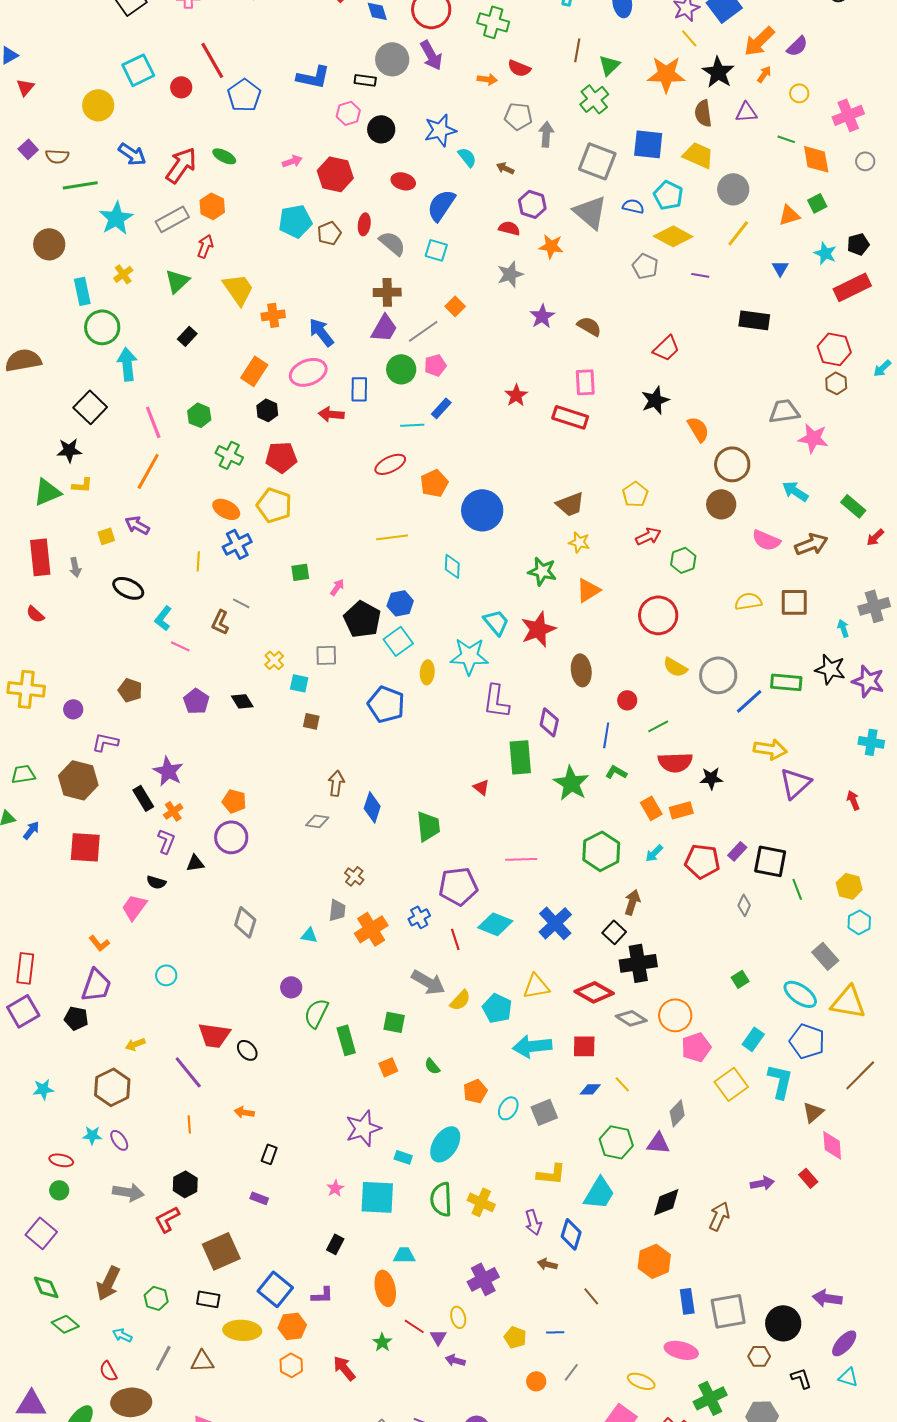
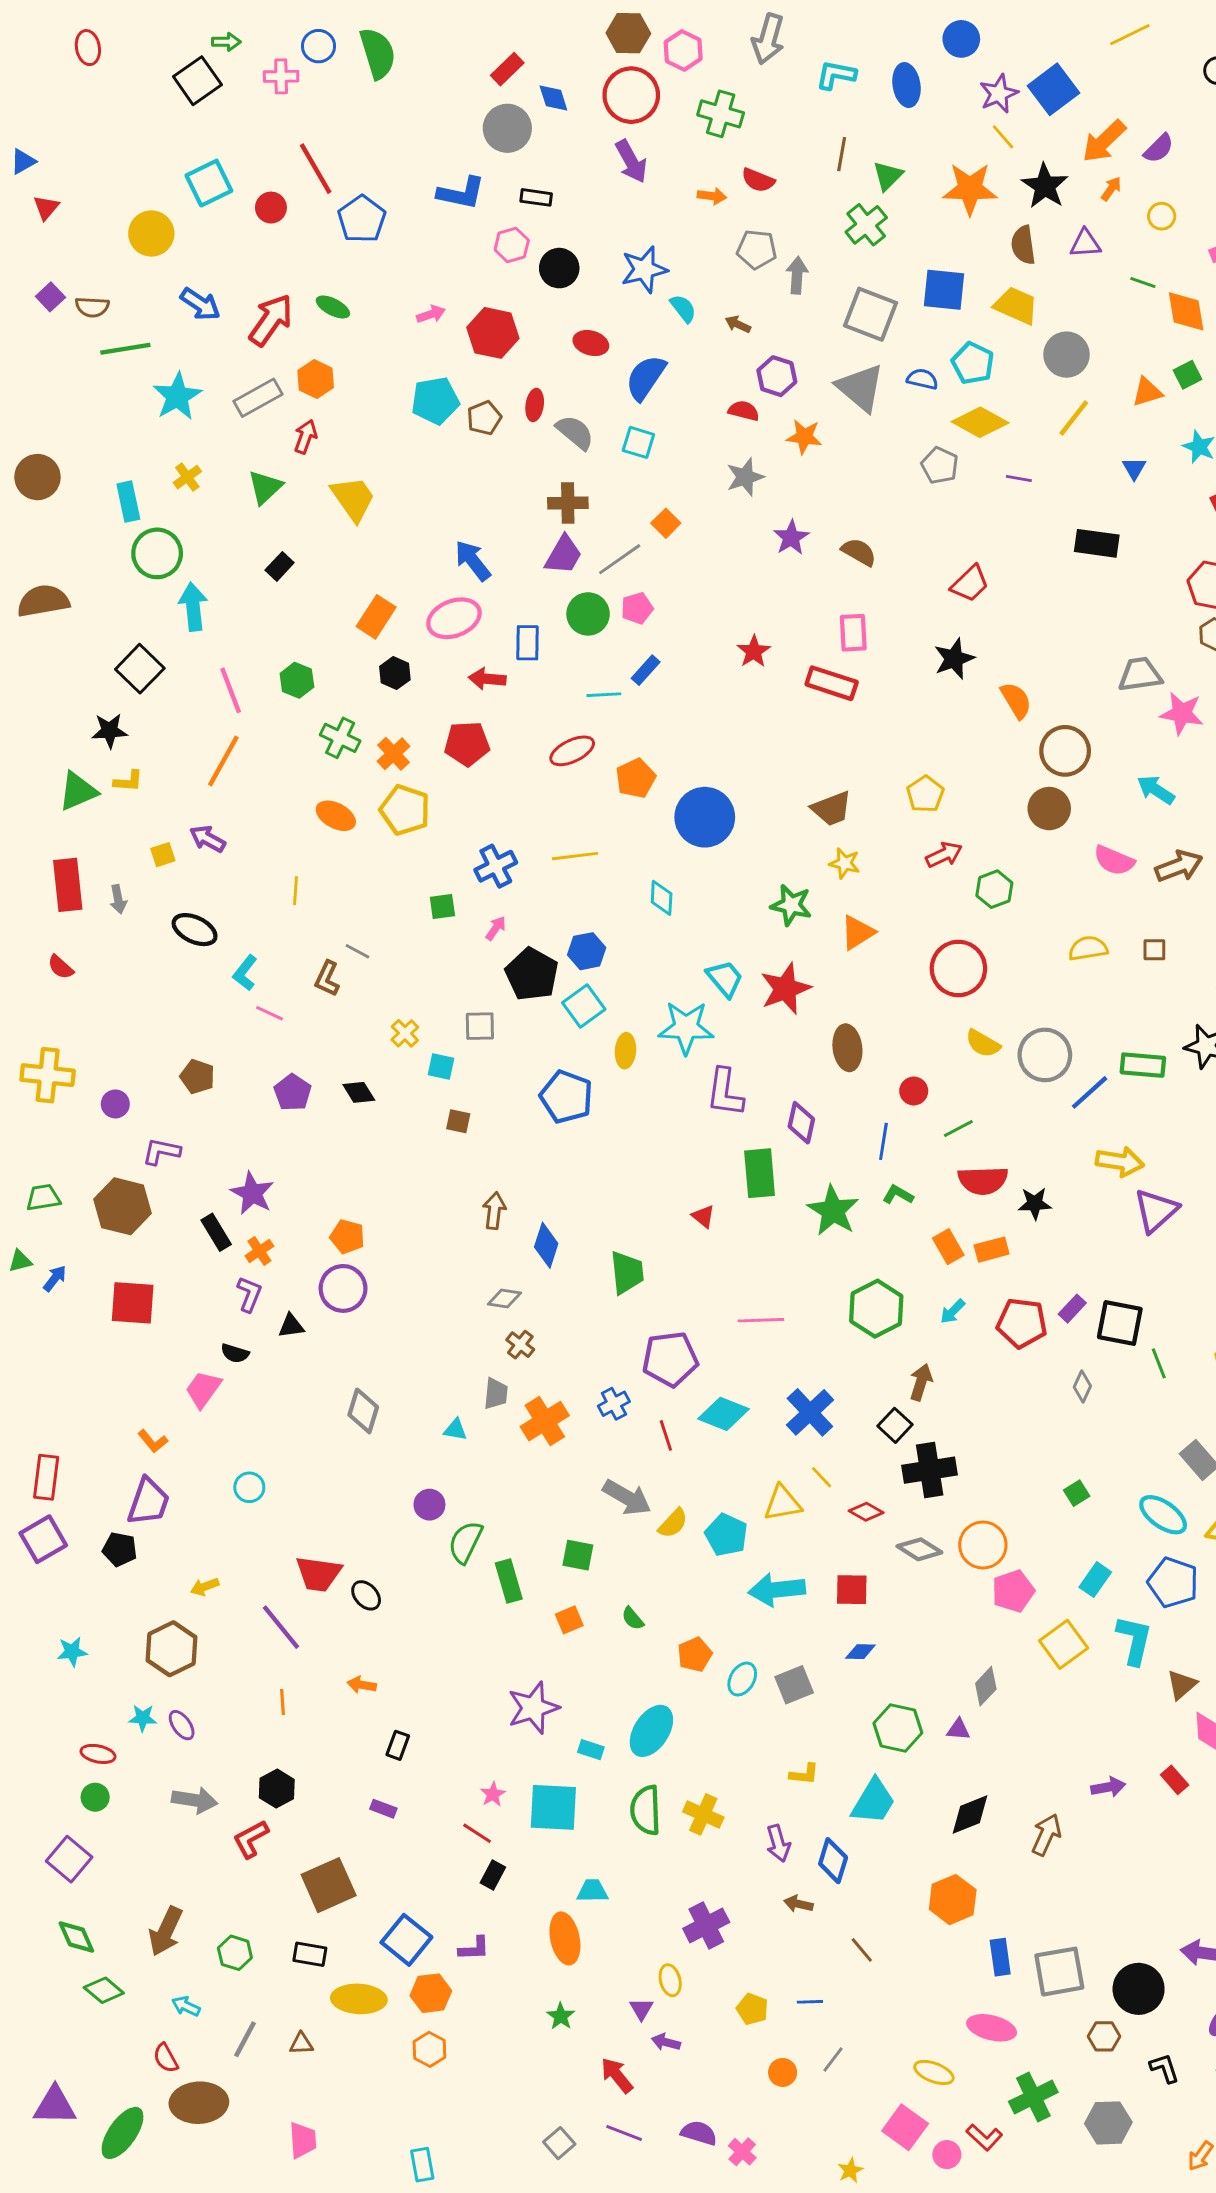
gray circle: (392, 59) -> (507, 128), moved
brown circle: (49, 244) -> (37, 477), moved
orange cross: (273, 315) -> (393, 754), moved, turned -35
red pentagon: (281, 457) -> (467, 744), moved
blue cross: (237, 544) -> (496, 866), moved
brown square: (794, 602) -> (1154, 950), size x0.6
gray diamond: (317, 821) -> (504, 1299), moved
red diamond: (594, 992) -> (866, 1512), size x0.6
yellow line: (622, 1084) -> (821, 1477), moved
purple triangle: (658, 1143) -> (958, 1729), size x0.7
yellow L-shape: (551, 1174) -> (804, 1774), size x0.7
red line: (414, 1326) -> (477, 1833), moved
brown triangle: (202, 1361) -> (301, 2044), size x0.7
red arrow: (344, 1368) -> (617, 2075), moved

